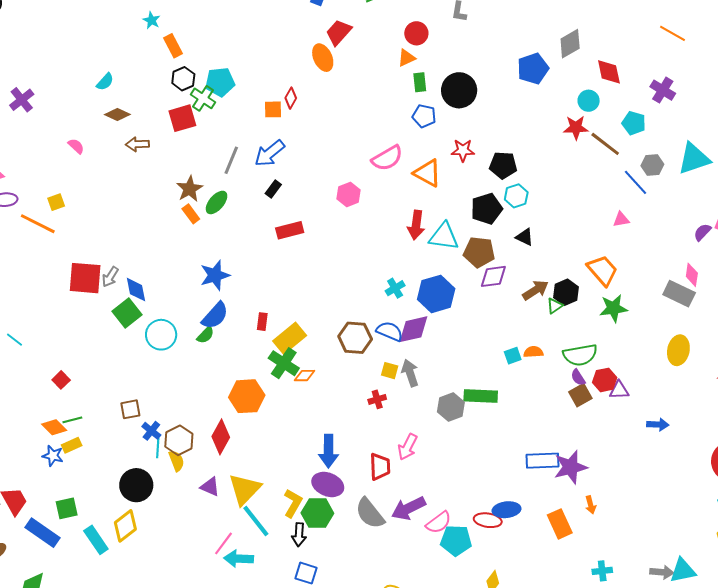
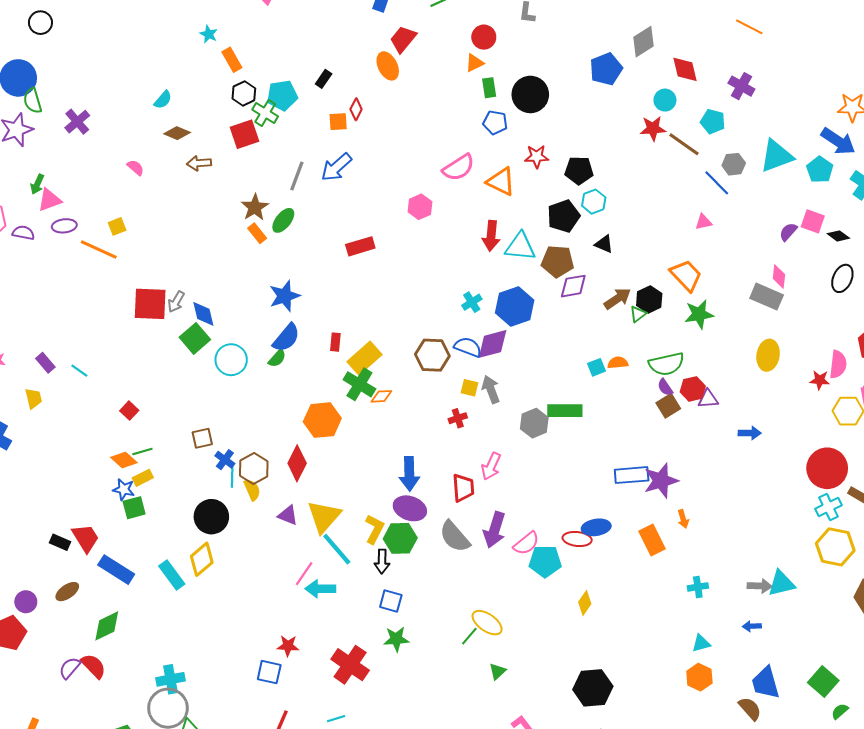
black rectangle: (273, 189) -> (324, 79), moved
green square: (67, 508) -> (134, 508), moved
purple arrow: (409, 508) -> (495, 530), turned -44

